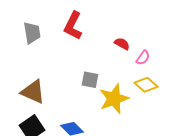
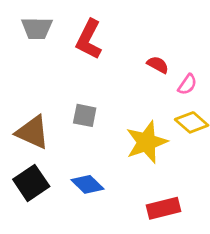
gray trapezoid: (32, 33) -> (37, 28), moved, turned 100
gray square: (90, 80) -> (85, 115), moved

